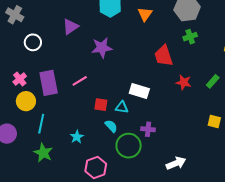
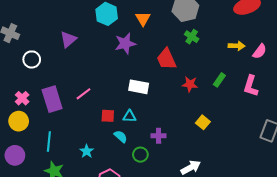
green cross: (190, 37) -> (192, 37), turned -32
purple star: (102, 48) -> (125, 44), moved
white rectangle: (139, 91) -> (139, 87), moved
yellow circle: (26, 101) -> (19, 121), moved
yellow square: (214, 121) -> (203, 122), moved, turned 32
green circle: (129, 146) -> (140, 155), size x0.6

